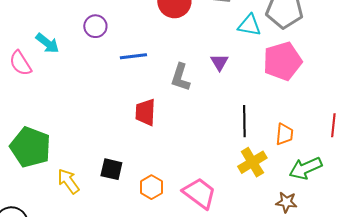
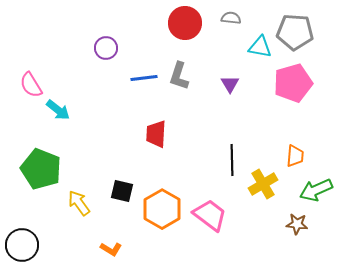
cyan arrow: (47, 43) -> (58, 110), moved
gray L-shape: (180, 77) -> (179, 76), moved
black line: (244, 121) -> (232, 160), moved
orange hexagon: (151, 187) -> (162, 209), size x1.6

